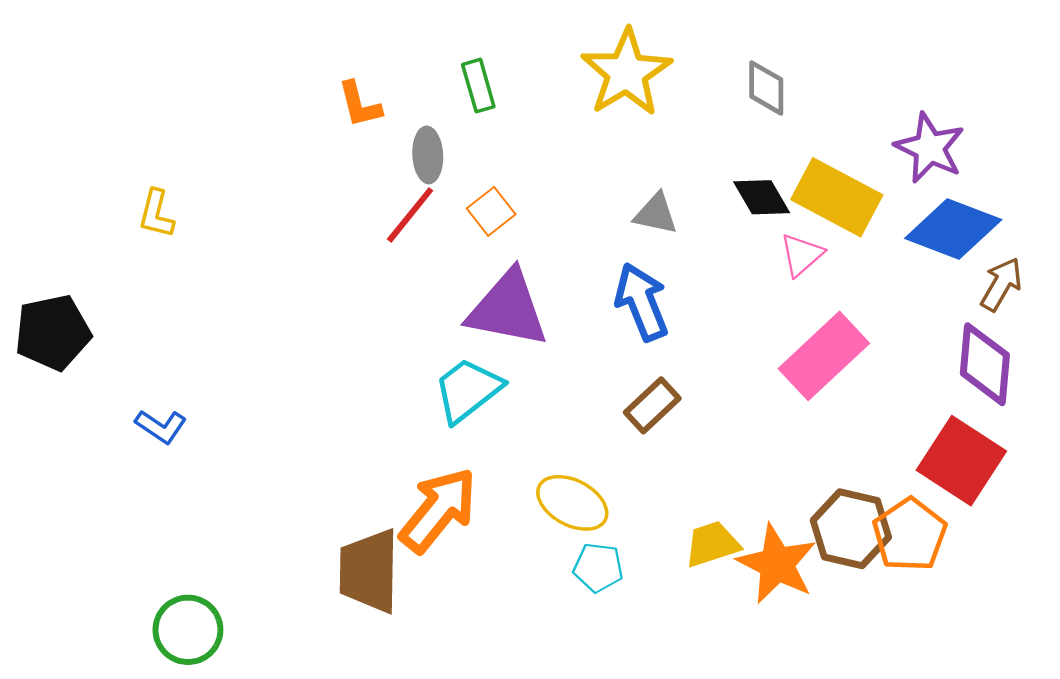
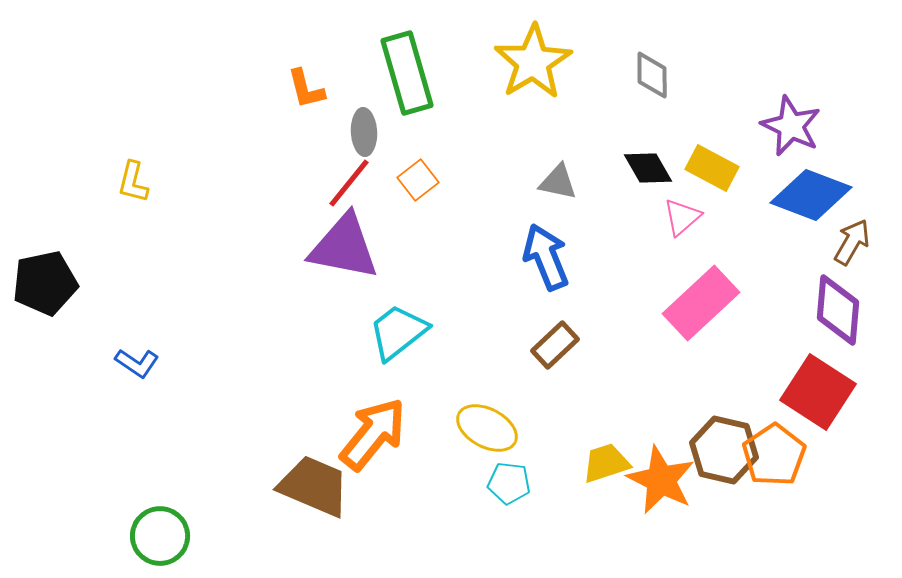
green rectangle: (478, 86) -> (407, 73), size x1.8
yellow rectangle: (837, 197) -> (712, 168), size x0.7
purple triangle: (508, 309) -> (344, 247), moved
brown trapezoid: (369, 571) -> (314, 486), turned 112

